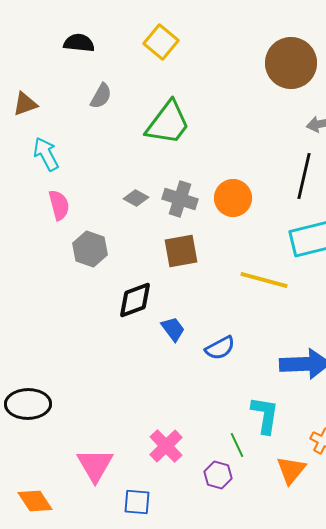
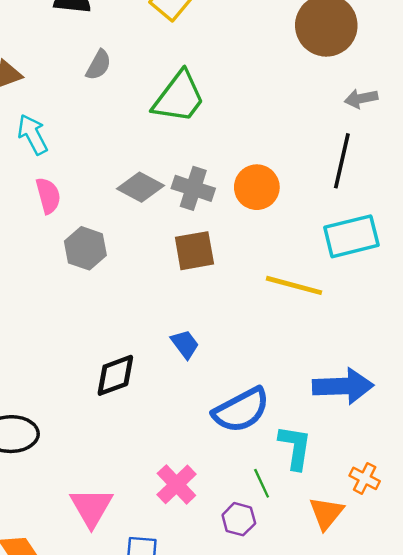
gray diamond: (136, 198) -> (141, 187), size x1.5
black diamond: (135, 300) -> (115, 375), moved
blue semicircle: (220, 348) -> (241, 410), moved, size x1.6

